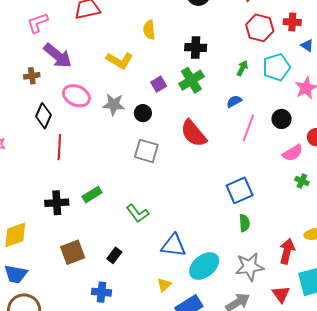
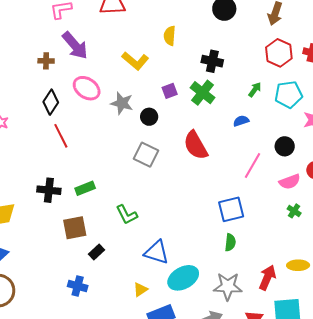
green cross: (191, 80) -> (203, 93), turned -30
pink line: (248, 128) -> (253, 166), moved
red line: (59, 147) -> (61, 136), turned -40
brown square: (73, 252) -> (75, 228), moved

